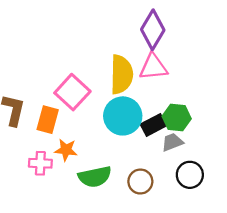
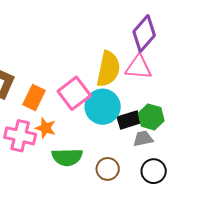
pink square: (72, 92) -> (74, 93), moved
pink cross: (40, 163) -> (20, 136), size x1.4

